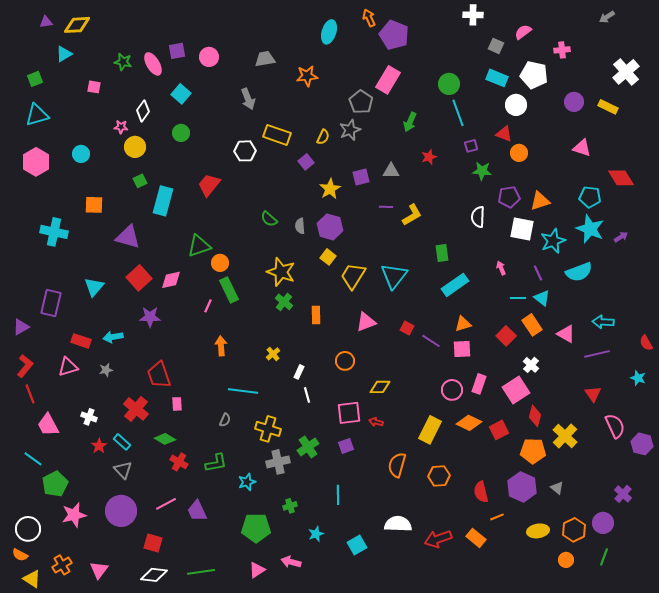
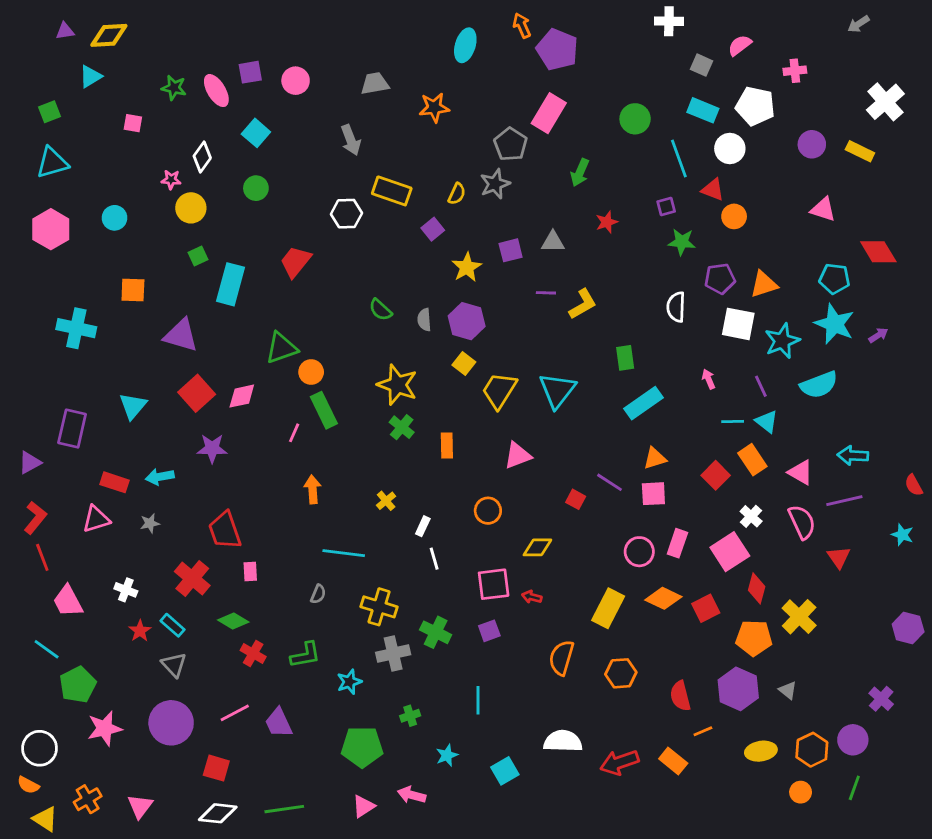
cyan line: (458, 113) -> (679, 158), moved
red square: (407, 328) -> (576, 499), moved
pink semicircle: (615, 426) -> (802, 522), moved
green cross: (308, 447) -> (436, 632), turned -30

